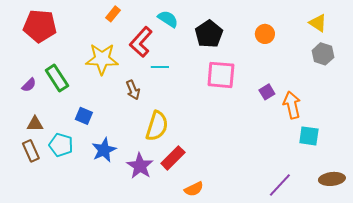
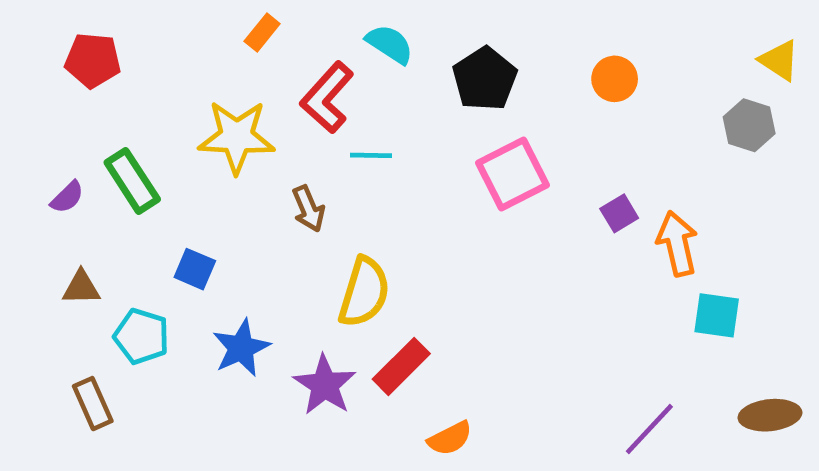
yellow triangle: (318, 23) -> (779, 60), moved
red pentagon: (40, 26) -> (93, 60), size x0.7
pink square: (221, 75) -> (513, 174), turned -32
brown rectangle: (31, 151) -> (93, 404), moved

